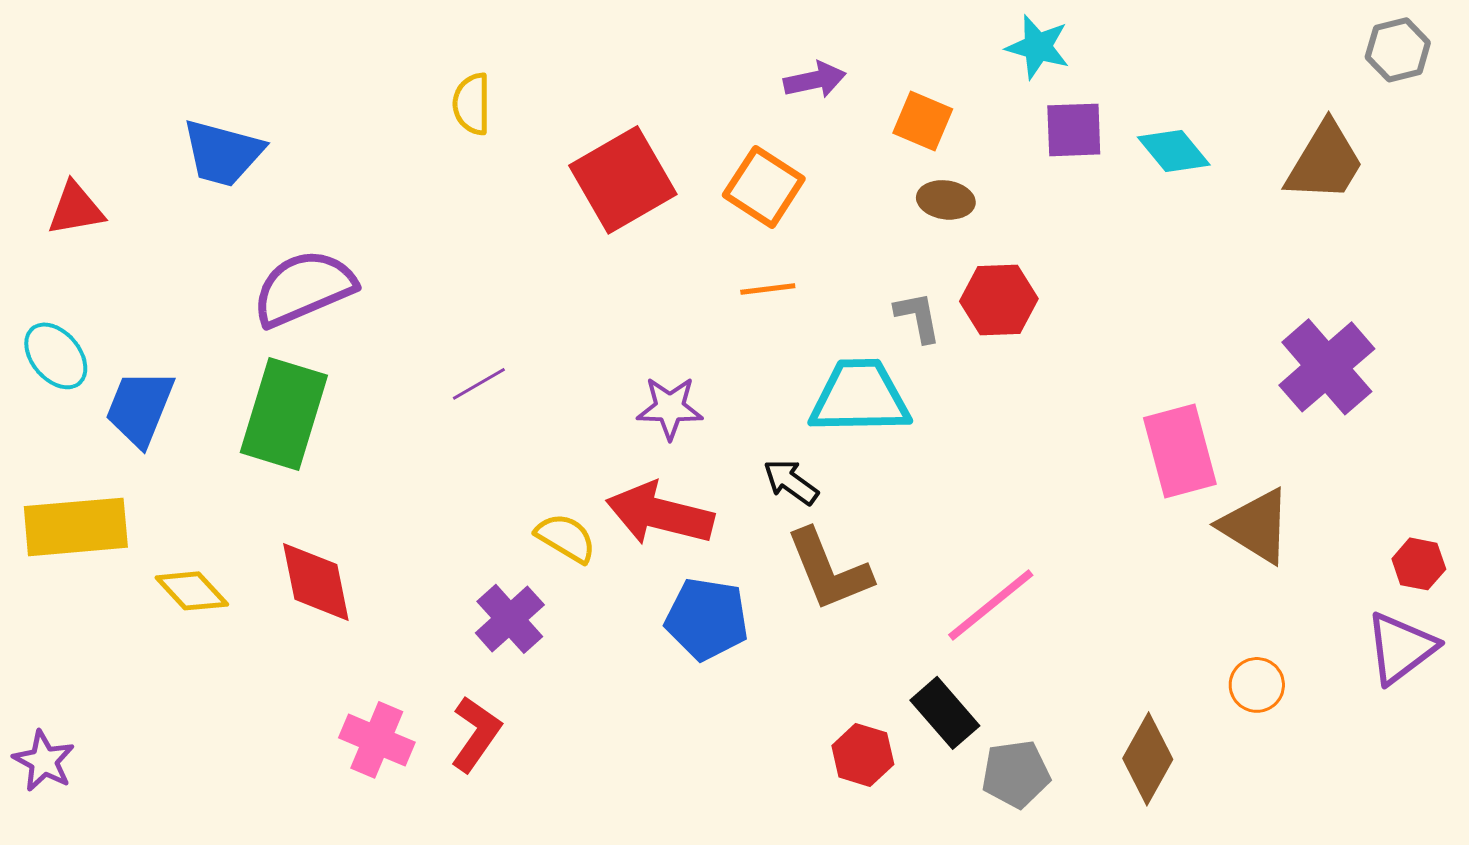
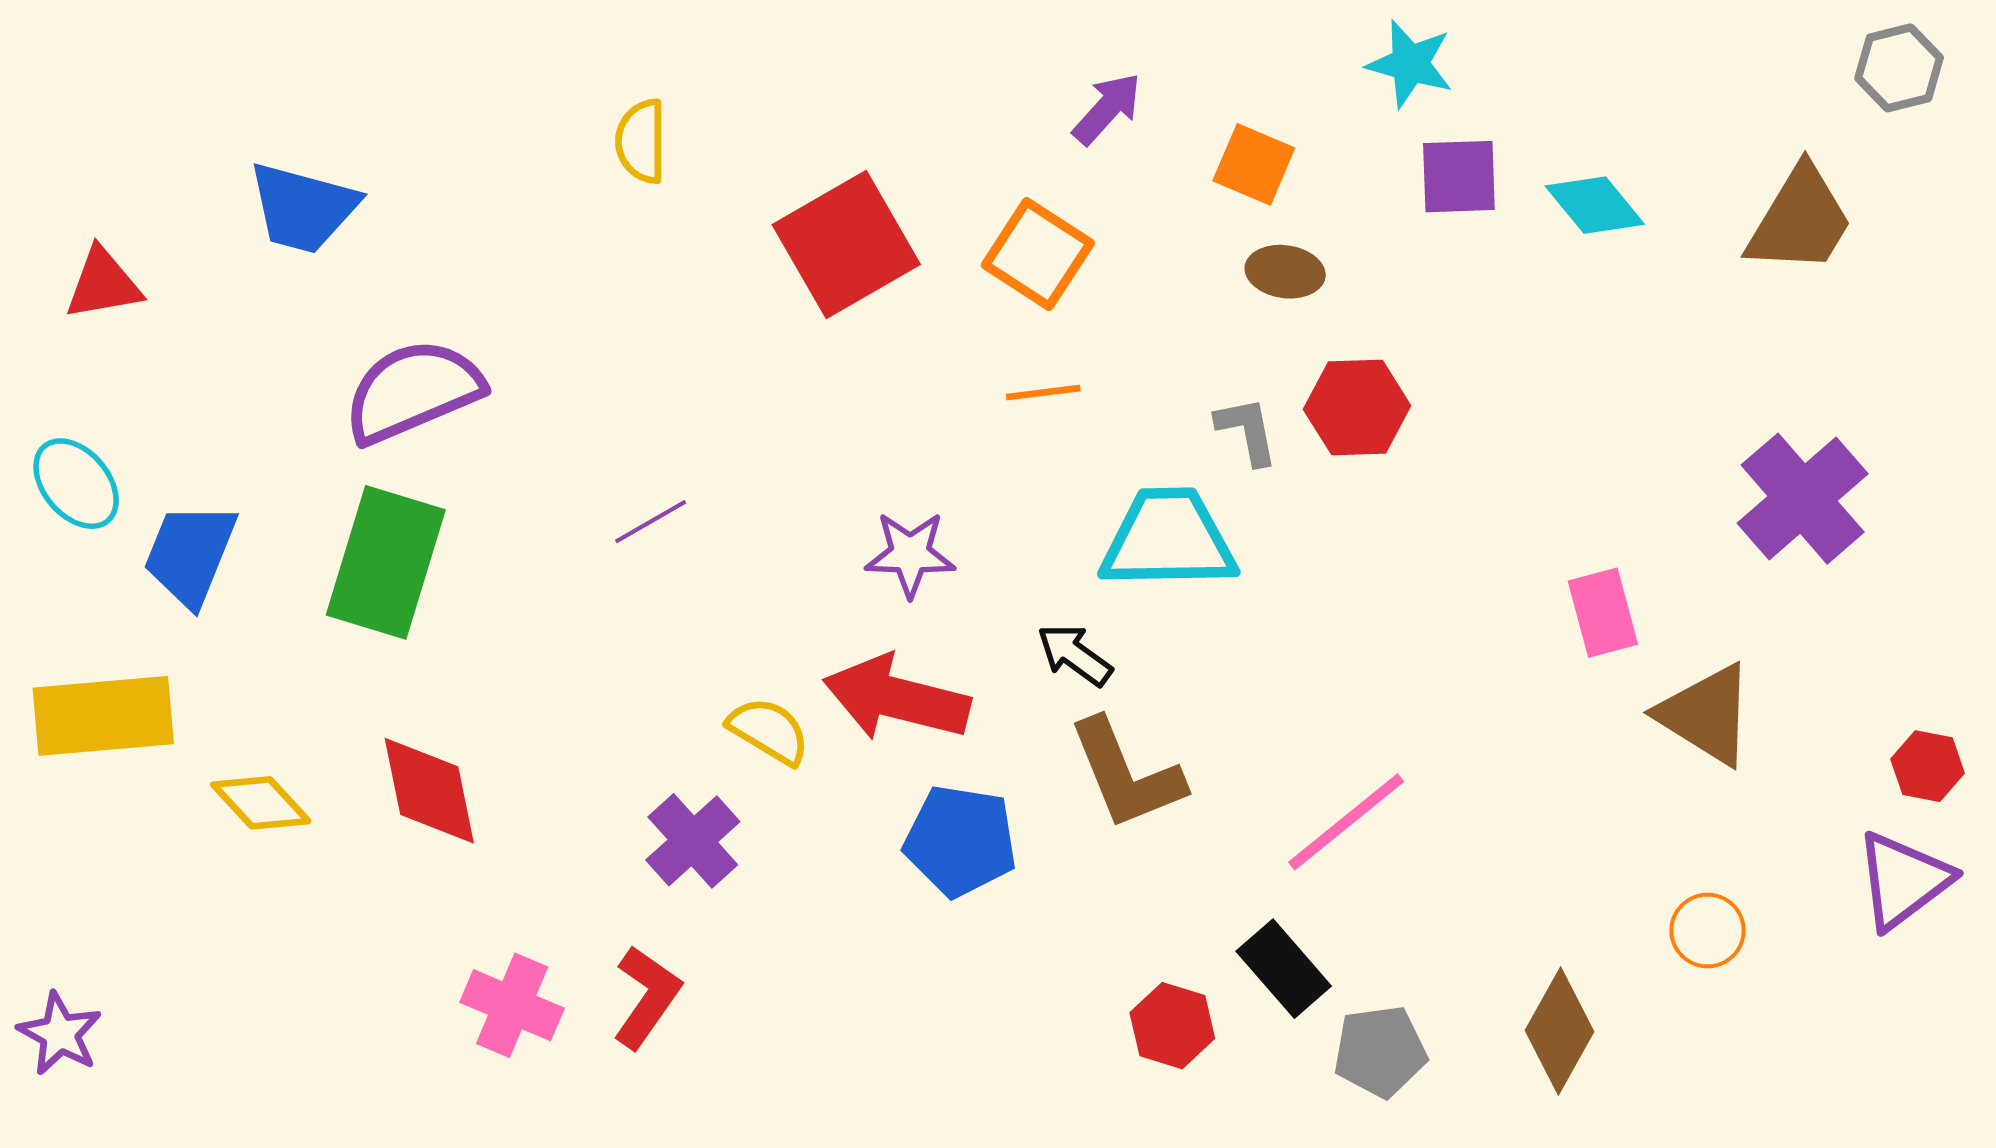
purple arrow: (815, 80) -> (1107, 109), turned -36
pink rectangle: (1180, 451) -> (1603, 613), size x0.7

